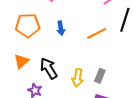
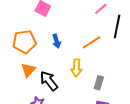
orange triangle: (21, 61) -> (28, 70), moved
yellow arrow: (78, 78) -> (76, 68), moved

